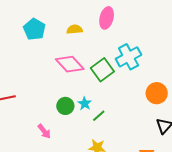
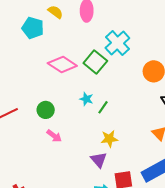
cyan pentagon: (34, 29) -> (33, 28), moved
yellow semicircle: (75, 29) -> (55, 12), moved, turned 56
green circle: (65, 106) -> (46, 110), moved

